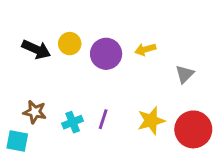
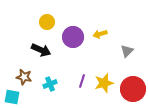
yellow circle: (70, 44) -> (47, 22), moved
black arrow: (36, 49) -> (41, 50), moved
purple line: (103, 119) -> (82, 81), moved

